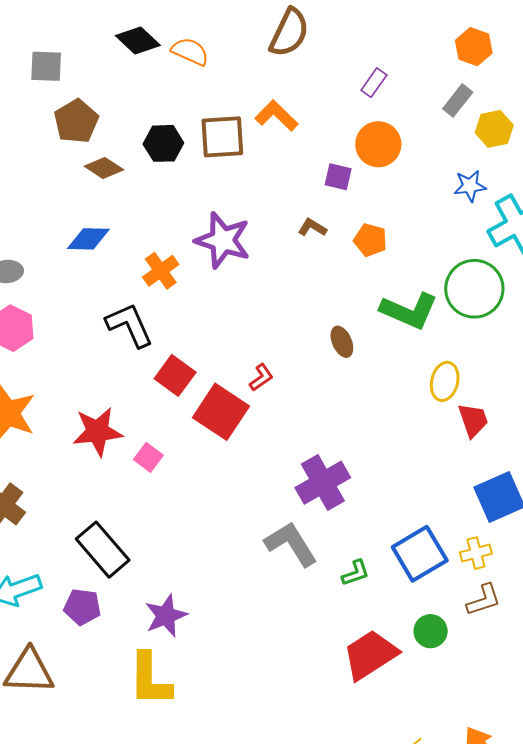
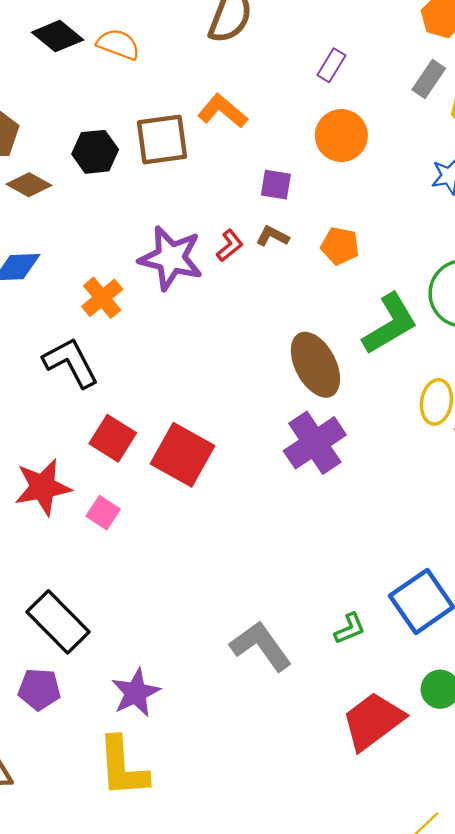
purple square: (338, 177) -> (276, 185), moved
green L-shape: (409, 311) -> (390, 324), turned -50
brown ellipse: (342, 342) -> (315, 365), size x1.8
red square: (175, 375) -> (113, 438), moved
red L-shape: (261, 377) -> (230, 246), moved
purple cross: (323, 483) -> (315, 443), moved
gray L-shape: (291, 544) -> (261, 646), moved

